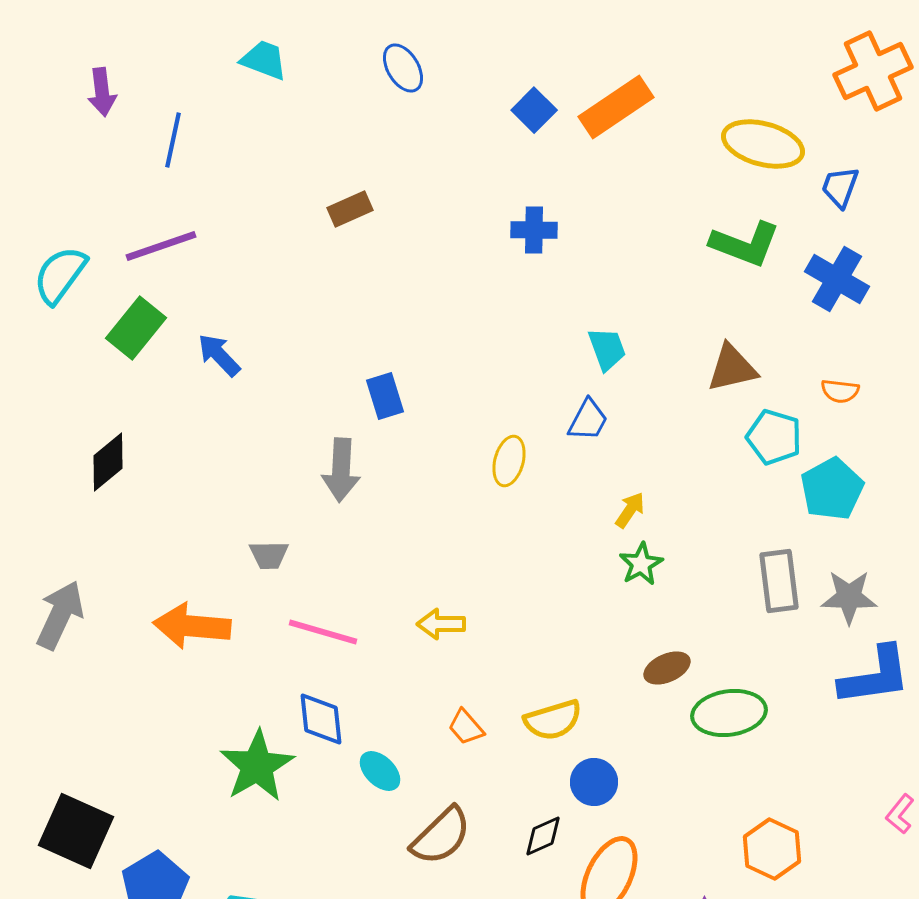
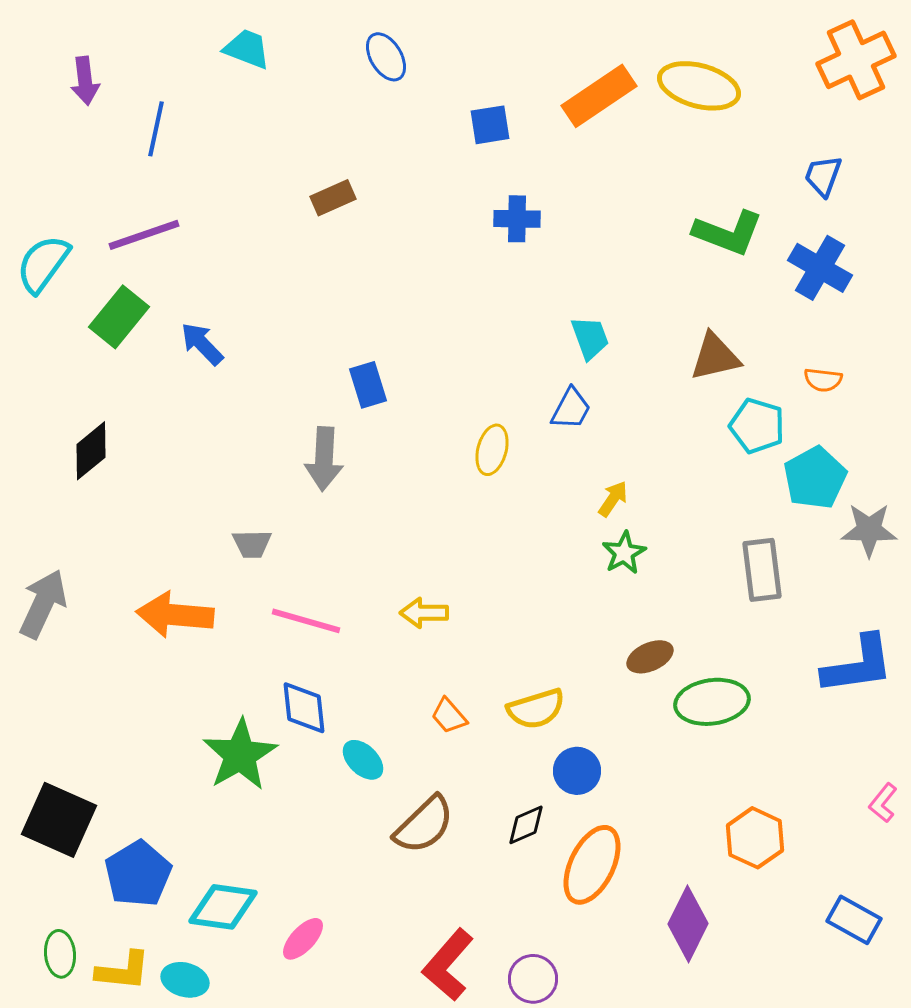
blue square: (534, 110) -> (490, 125), moved, turned 36
yellow ellipse: (763, 144) -> (699, 86), moved
gray star: (849, 597) -> (869, 530), moved

